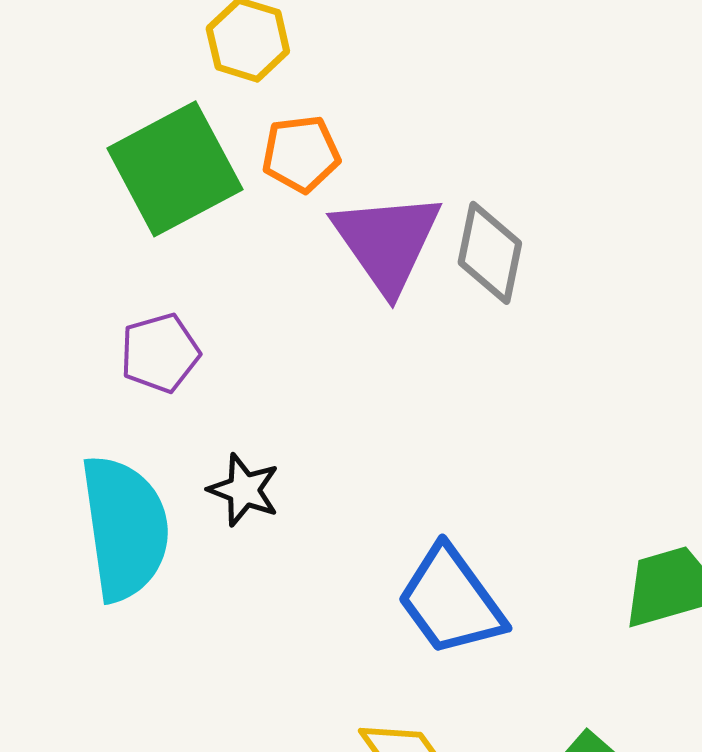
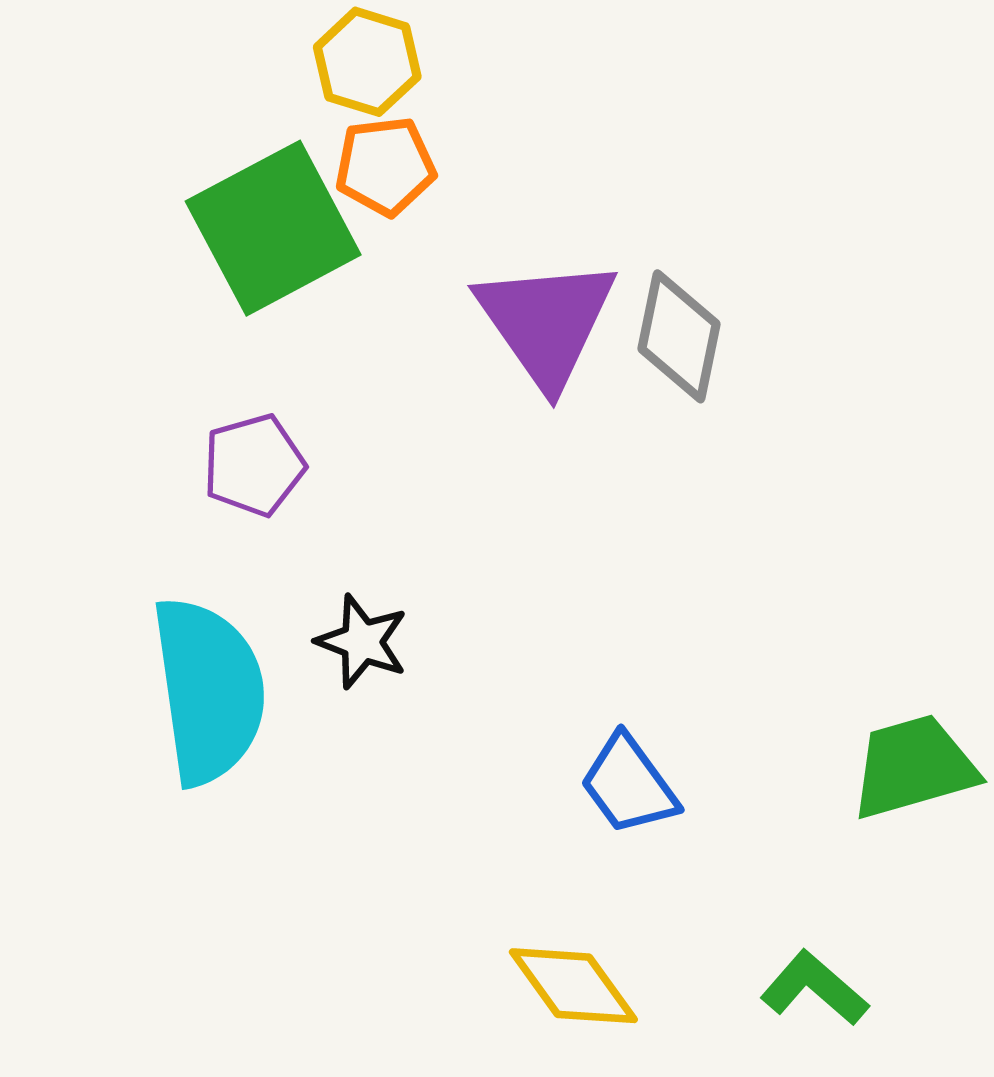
orange pentagon: (301, 154) -> (385, 166), moved
blue trapezoid: (451, 601) -> (629, 785), size x0.7

